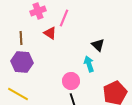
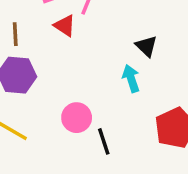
pink circle: (71, 81) -> (77, 118), moved

